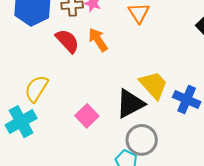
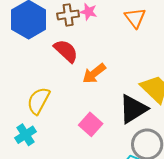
orange arrow: (98, 40) -> (94, 73), moved, turned -90
cyan cross: (21, 122) -> (25, 135), size x0.7

